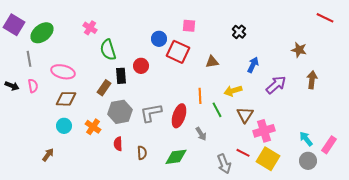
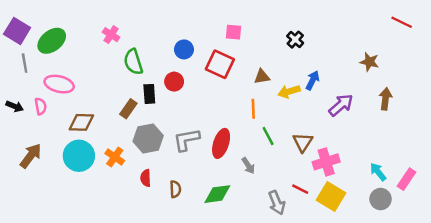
blue circle: (159, 39) -> (184, 49), moved
gray line: (29, 59) -> (25, 63), moved
pink ellipse: (63, 72) -> (59, 84), moved
yellow arrow: (233, 91) -> (289, 91), moved
orange line: (200, 96) -> (253, 109), moved
cyan circle: (64, 126) -> (79, 156), size x1.6
brown arrow: (48, 155) -> (31, 156), moved, size x1.5

